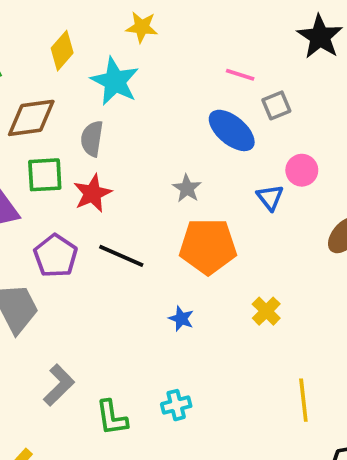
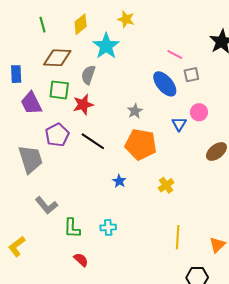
gray L-shape: (59, 385) -> (46, 205), turned 85

